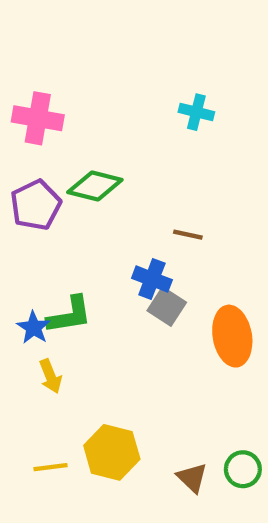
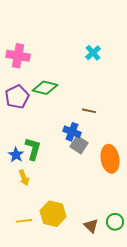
cyan cross: (196, 112) -> (93, 53), turned 35
green L-shape: (70, 315) -> (33, 149), turned -65

